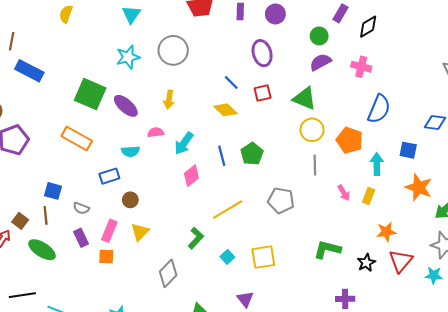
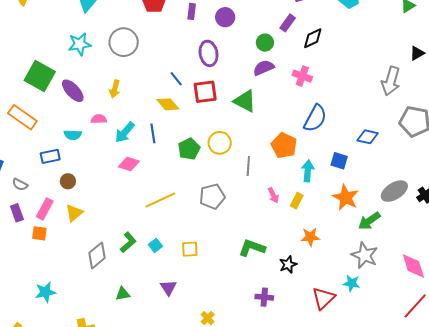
red square: (263, 93) -> (205, 92), size x1.4
yellow circle: (312, 130) -> (220, 143), moved
blue line: (222, 156) -> (153, 133), moved
pink diamond: (191, 176) -> (129, 164), turned 50
gray pentagon: (281, 200) -> (212, 196), turned -30
green L-shape: (196, 238) -> (128, 242), moved
yellow square: (263, 257) -> (190, 249), size x0.7
red triangle: (401, 261) -> (323, 298), moved

